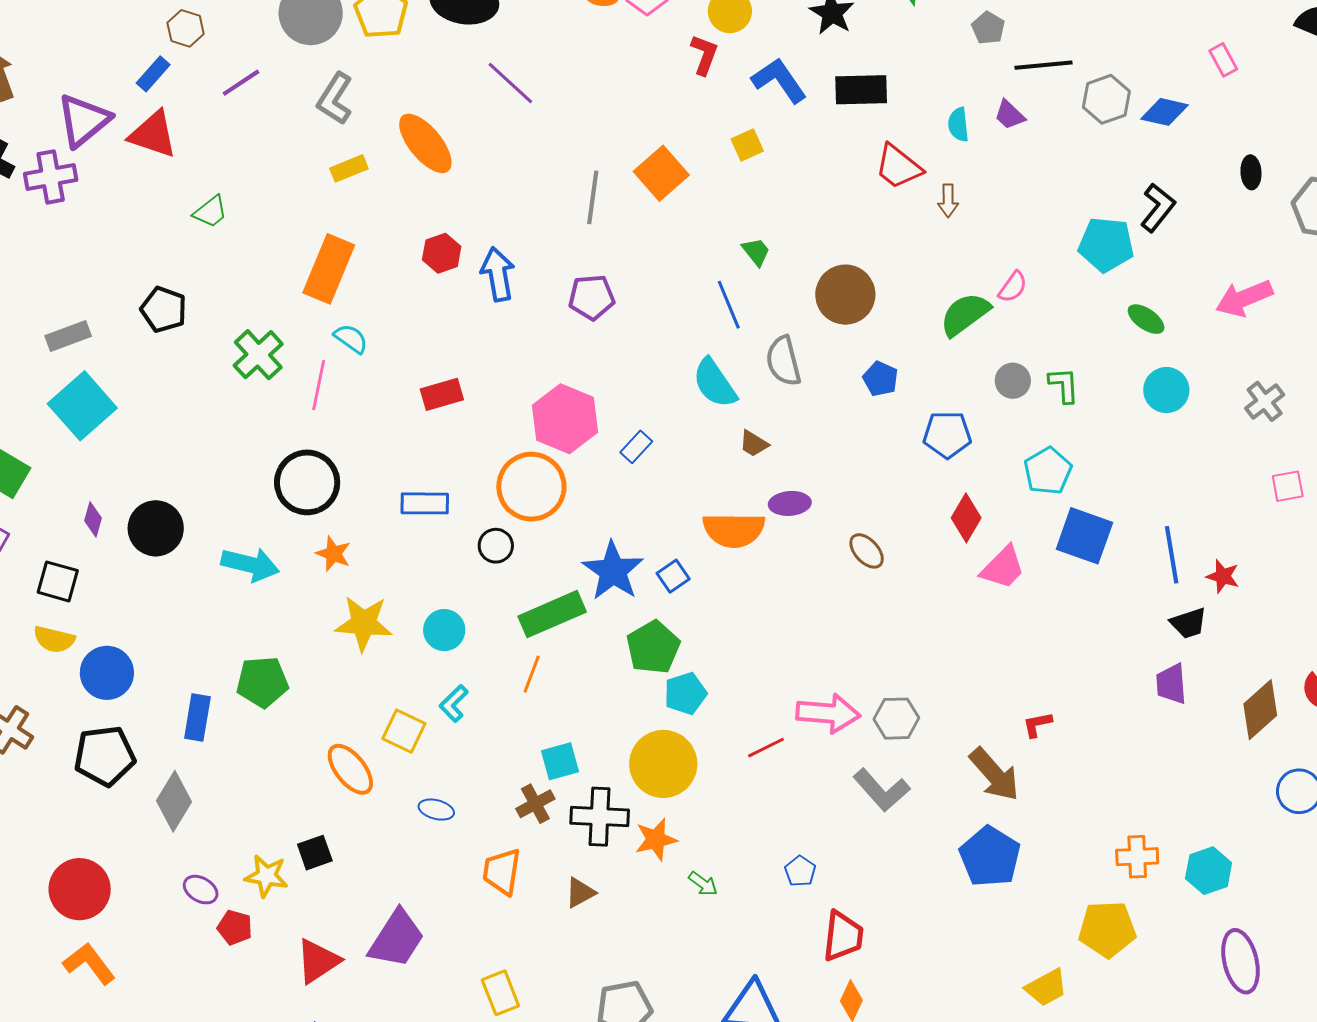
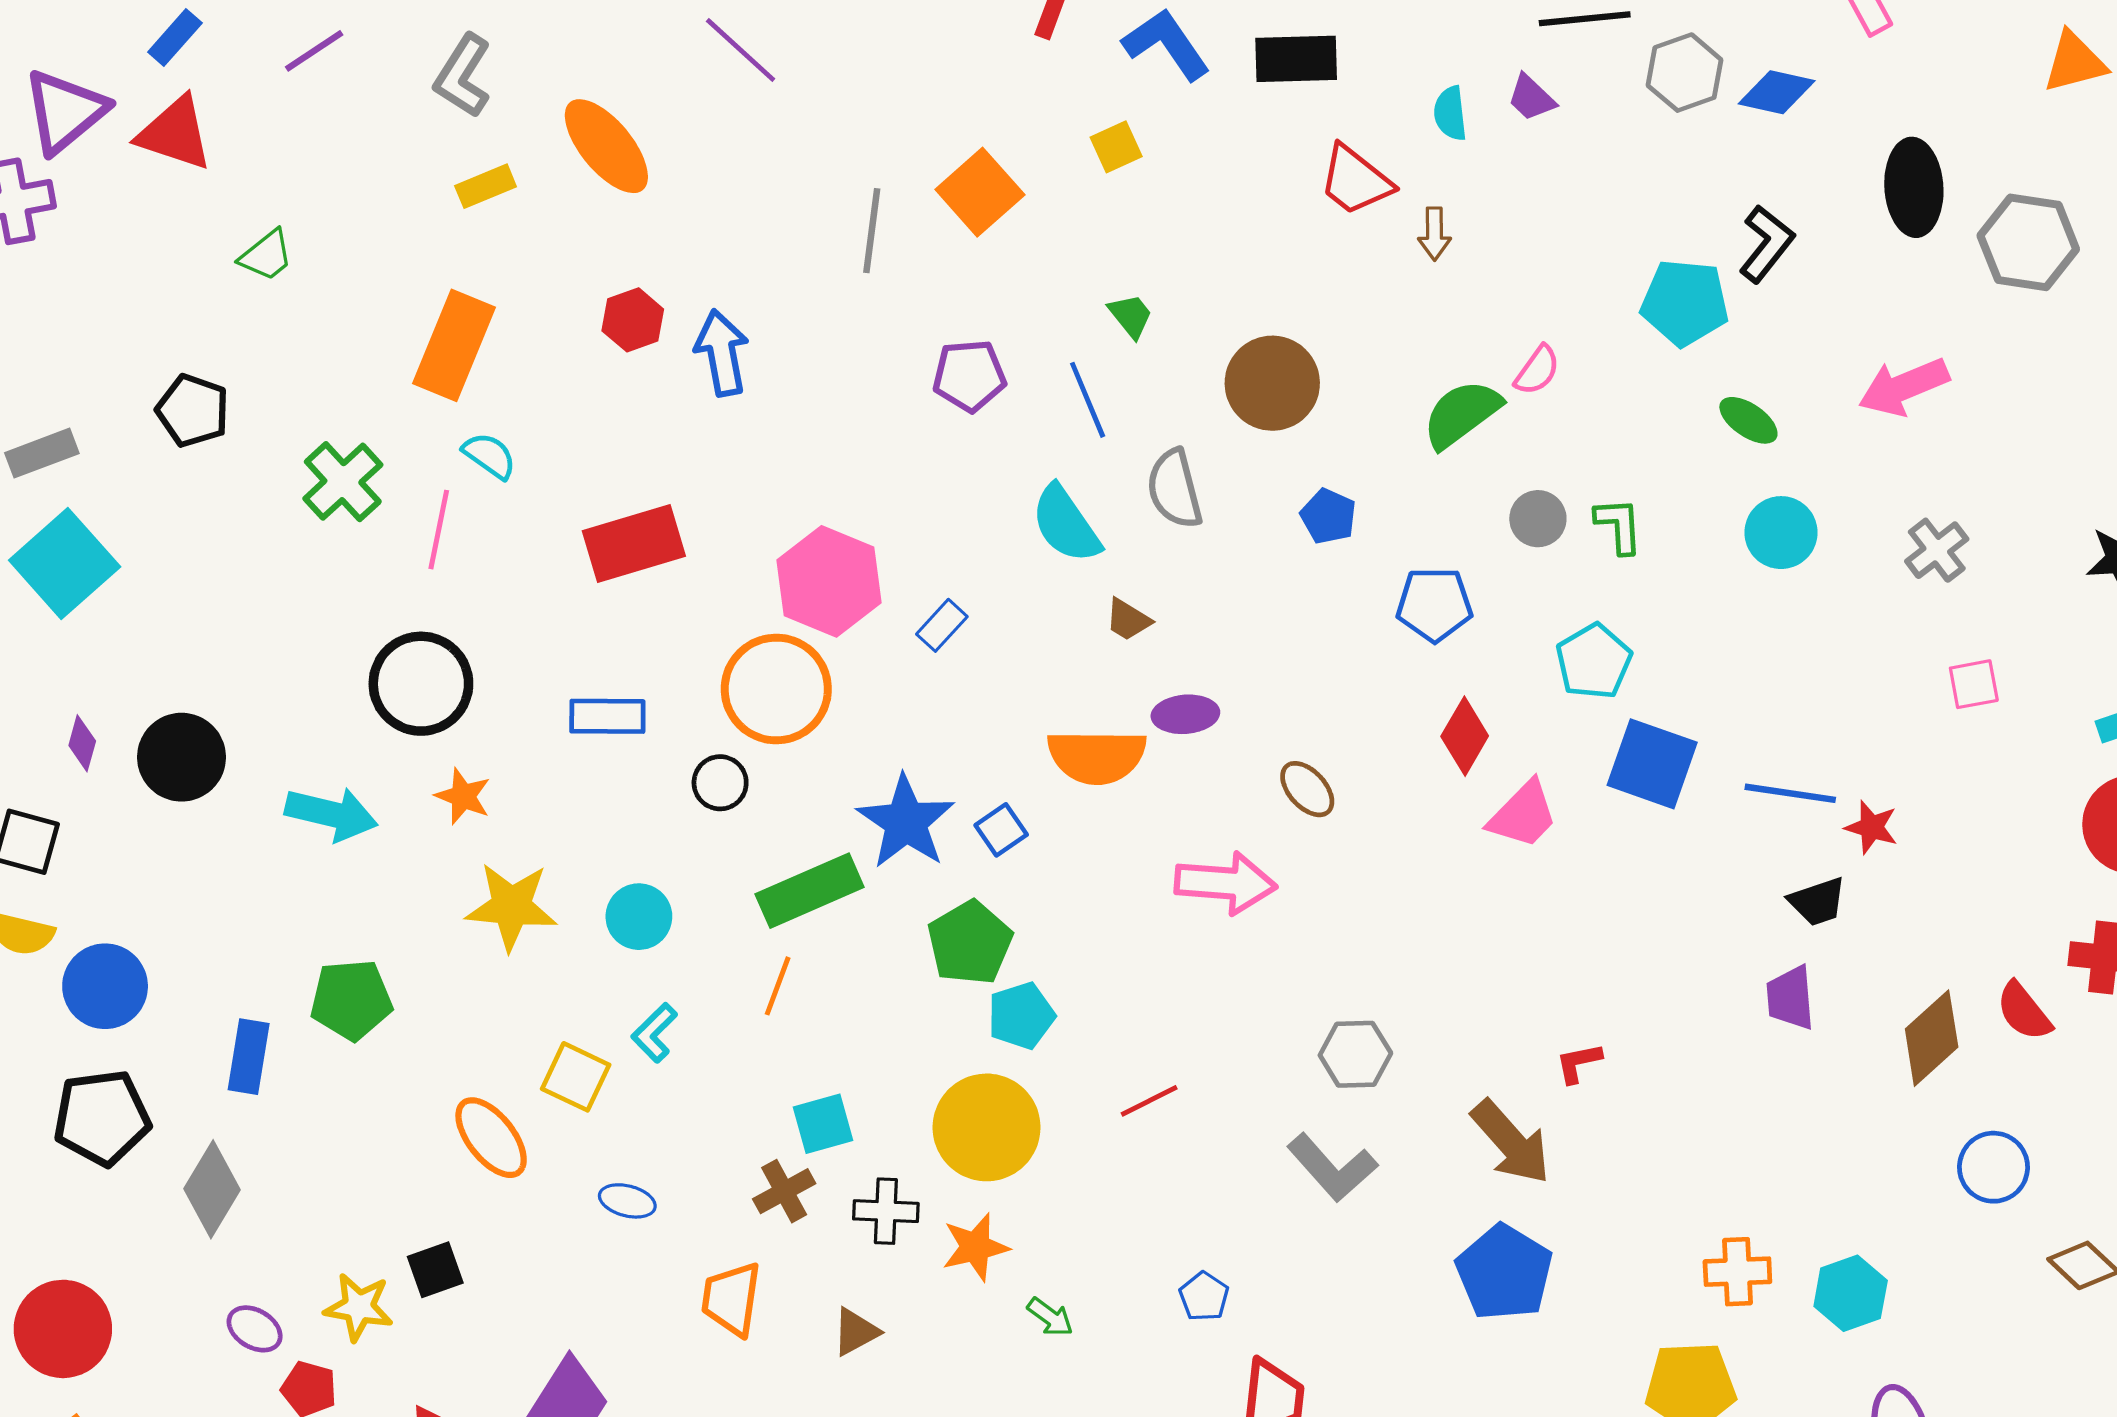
black ellipse: (1251, 172) -> (1914, 187), size x1.8
purple pentagon: (592, 297) -> (969, 376), moved
red rectangle: (442, 394) -> (634, 543), size x1.5
blue line: (1172, 555) -> (1790, 793), turned -72
pink arrow: (828, 713) -> (1226, 883), moved
black cross: (600, 817) -> (886, 1211), size x0.7

